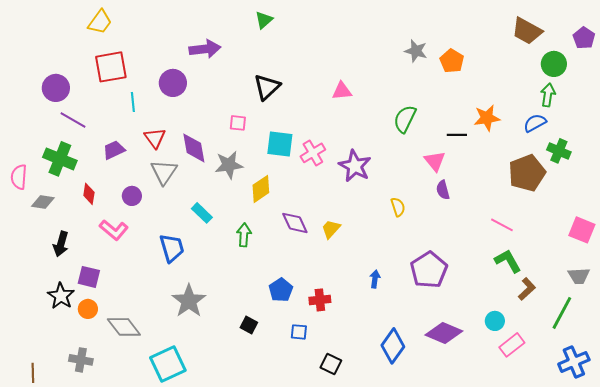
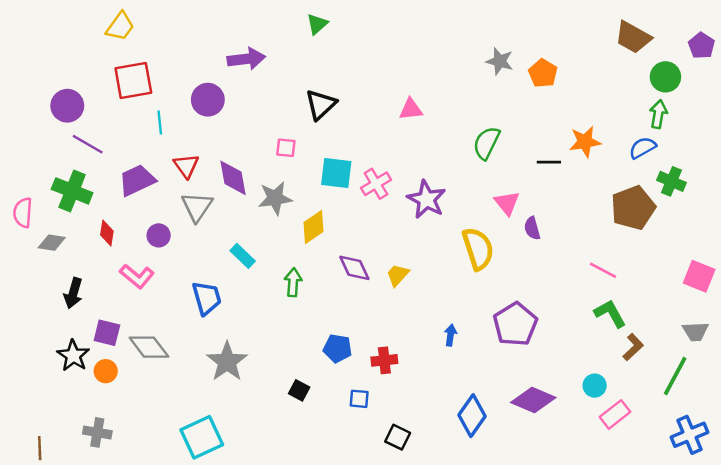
purple trapezoid: (114, 150) -> (137, 180), size x1.4
pink triangle: (435, 161) -> (507, 203), moved
yellow semicircle: (398, 207) -> (478, 249), size x1.8
blue pentagon: (281, 290) -> (338, 348), turned -30
gray diamond: (124, 327) -> (149, 347), moved

